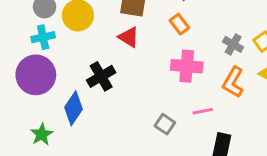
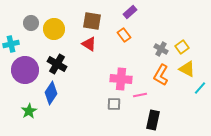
cyan cross: (43, 37) -> (11, 44), moved
pink cross: (187, 66) -> (121, 79), moved
black cross: (101, 76) -> (57, 64), moved, turned -30
gray square: (165, 124) -> (114, 104), turned -32

